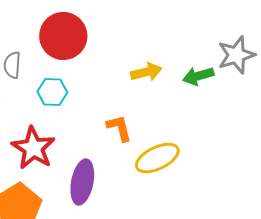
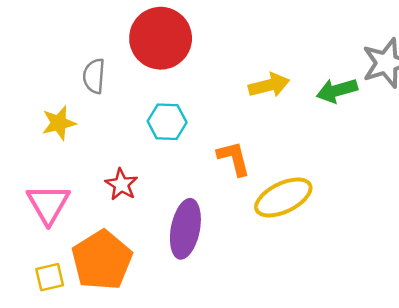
cyan hexagon: (52, 92) -> (167, 122), moved
red star: (33, 148) -> (121, 184), size x0.6

